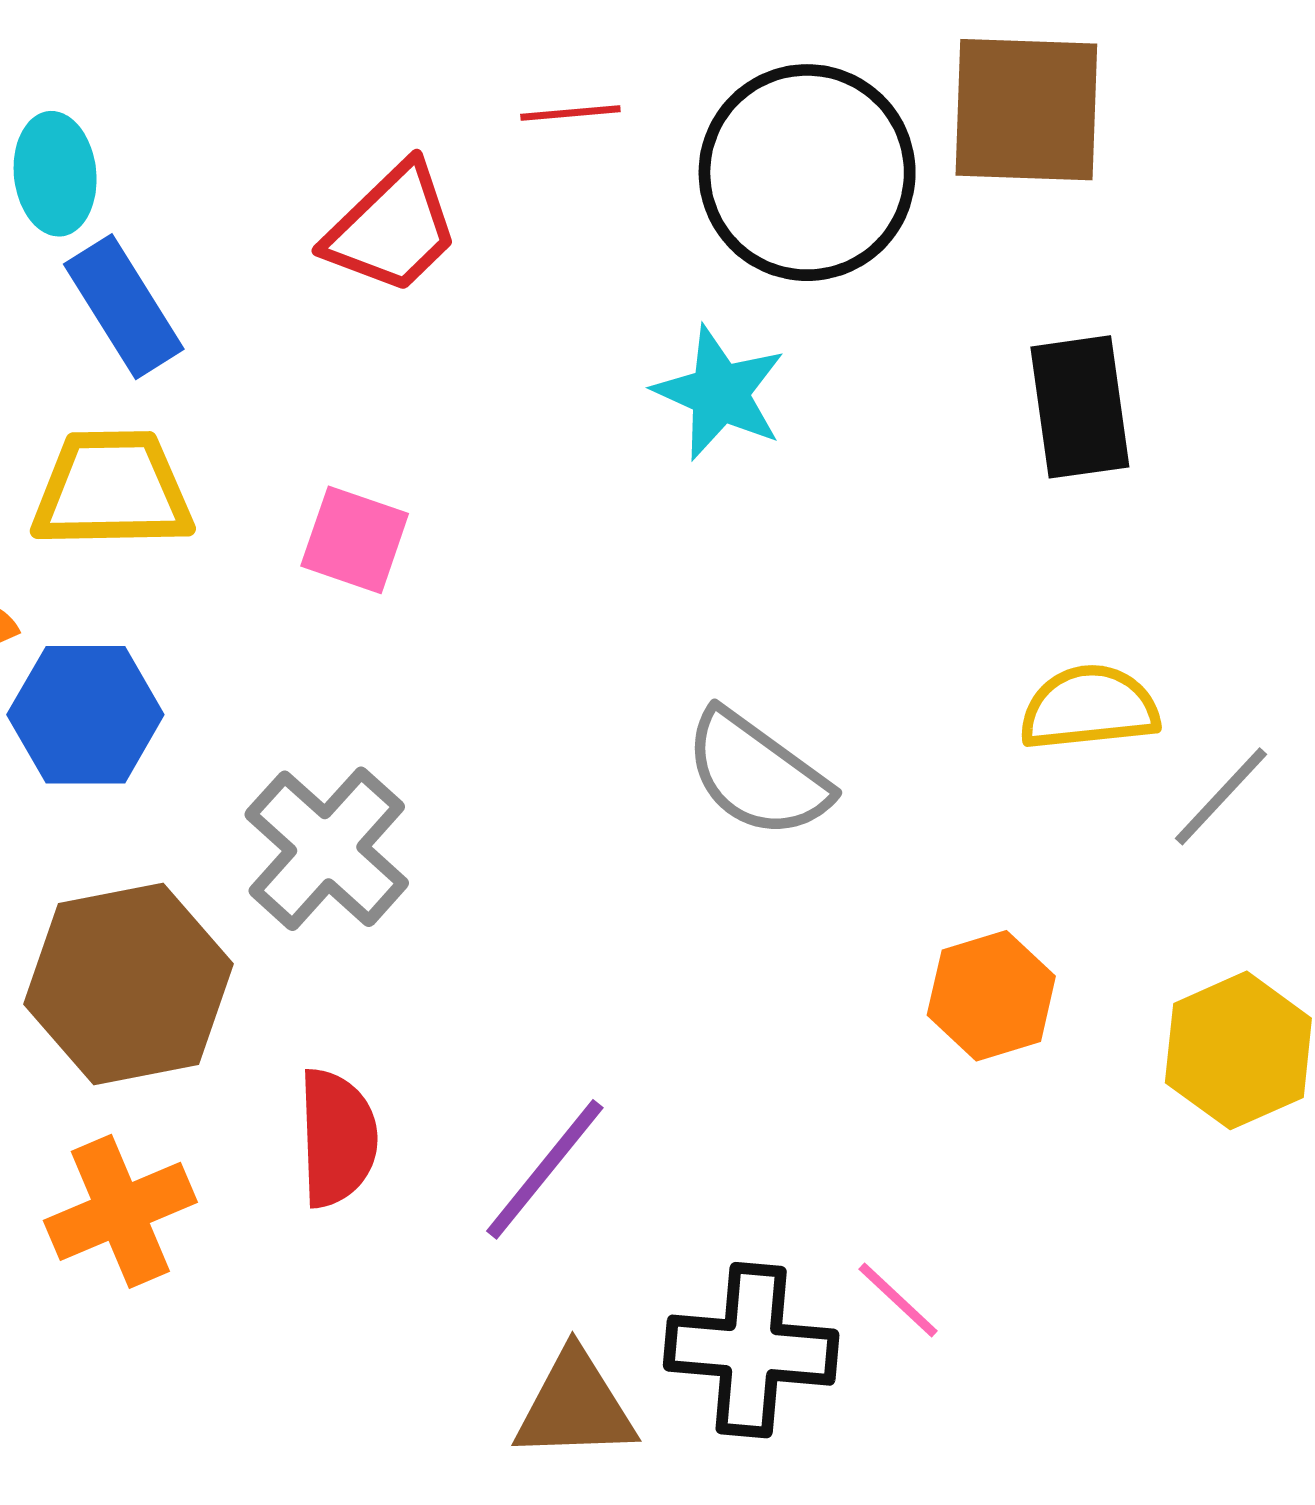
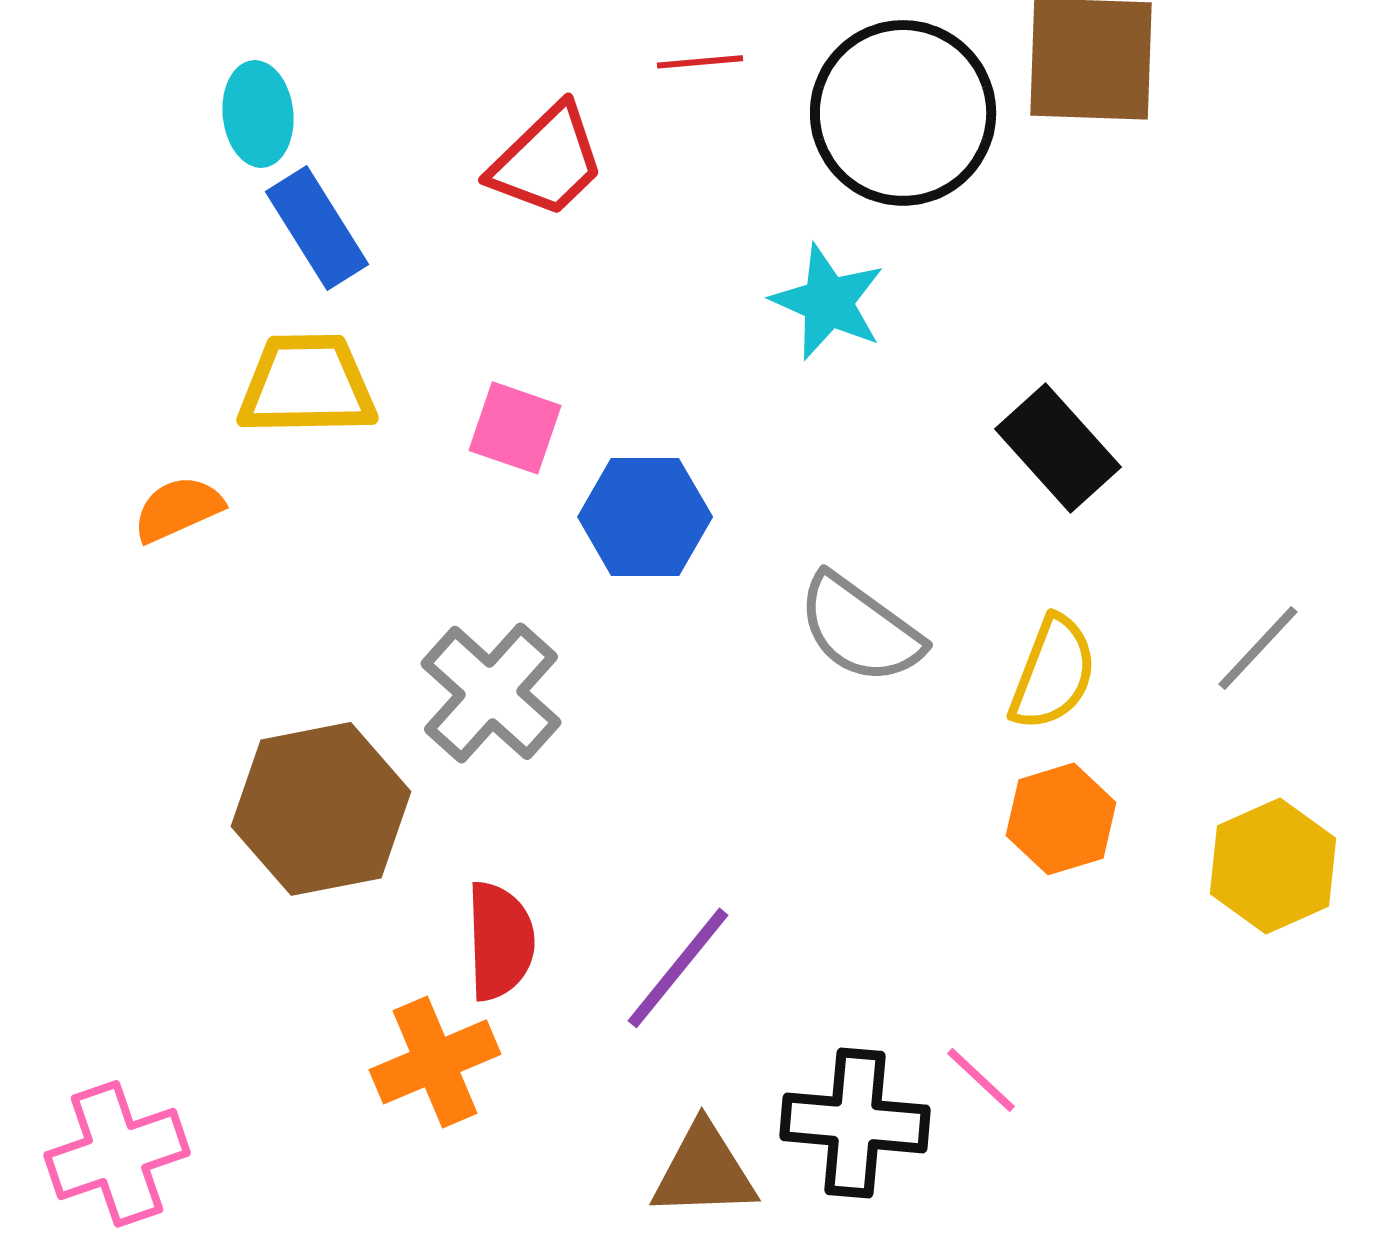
black rectangle: (1080, 407) -> (1058, 448), moved, turned -34
yellow semicircle: (1089, 708) -> (1053, 673), moved, turned 117
blue hexagon: (85, 715) -> (645, 517), moved
orange cross: (120, 1211) -> (435, 1062), moved

